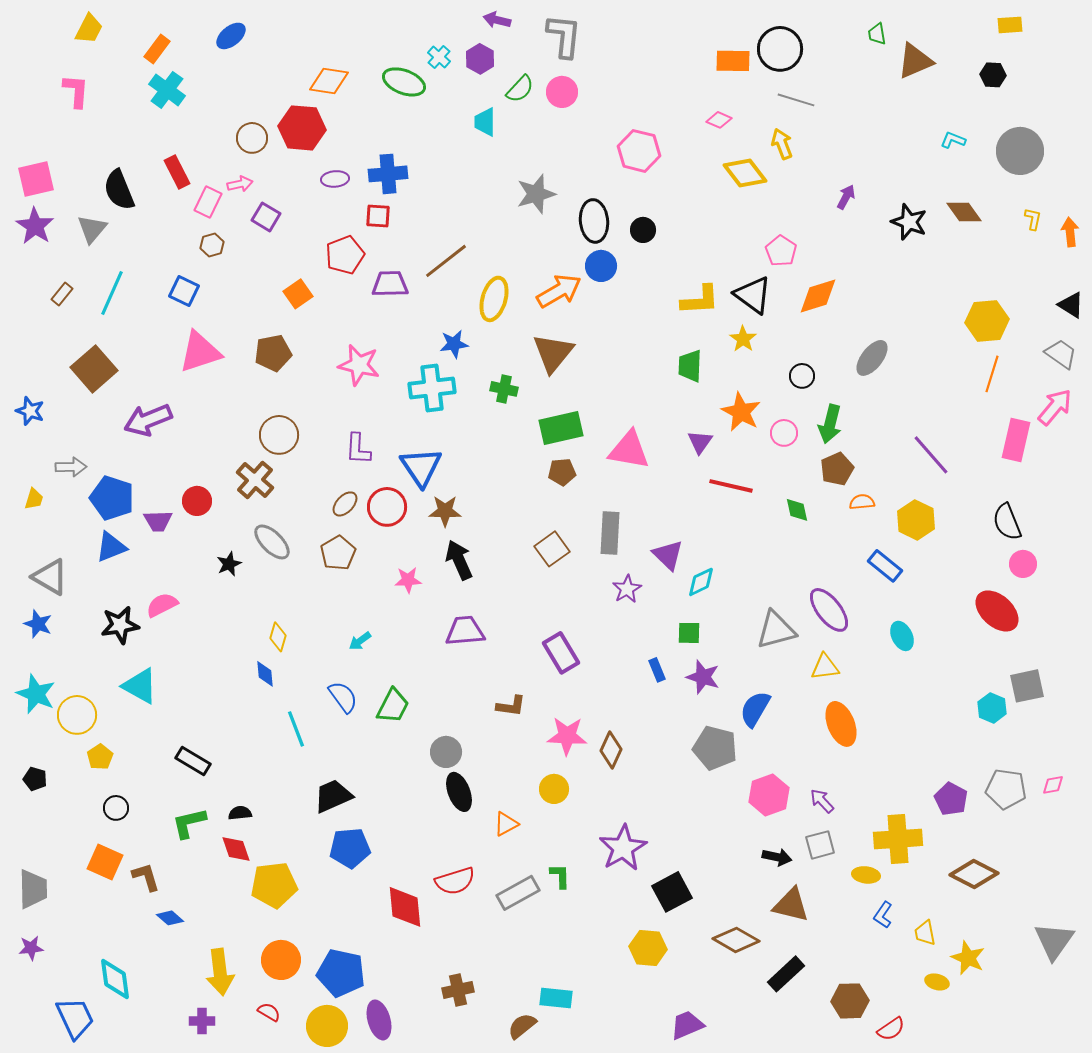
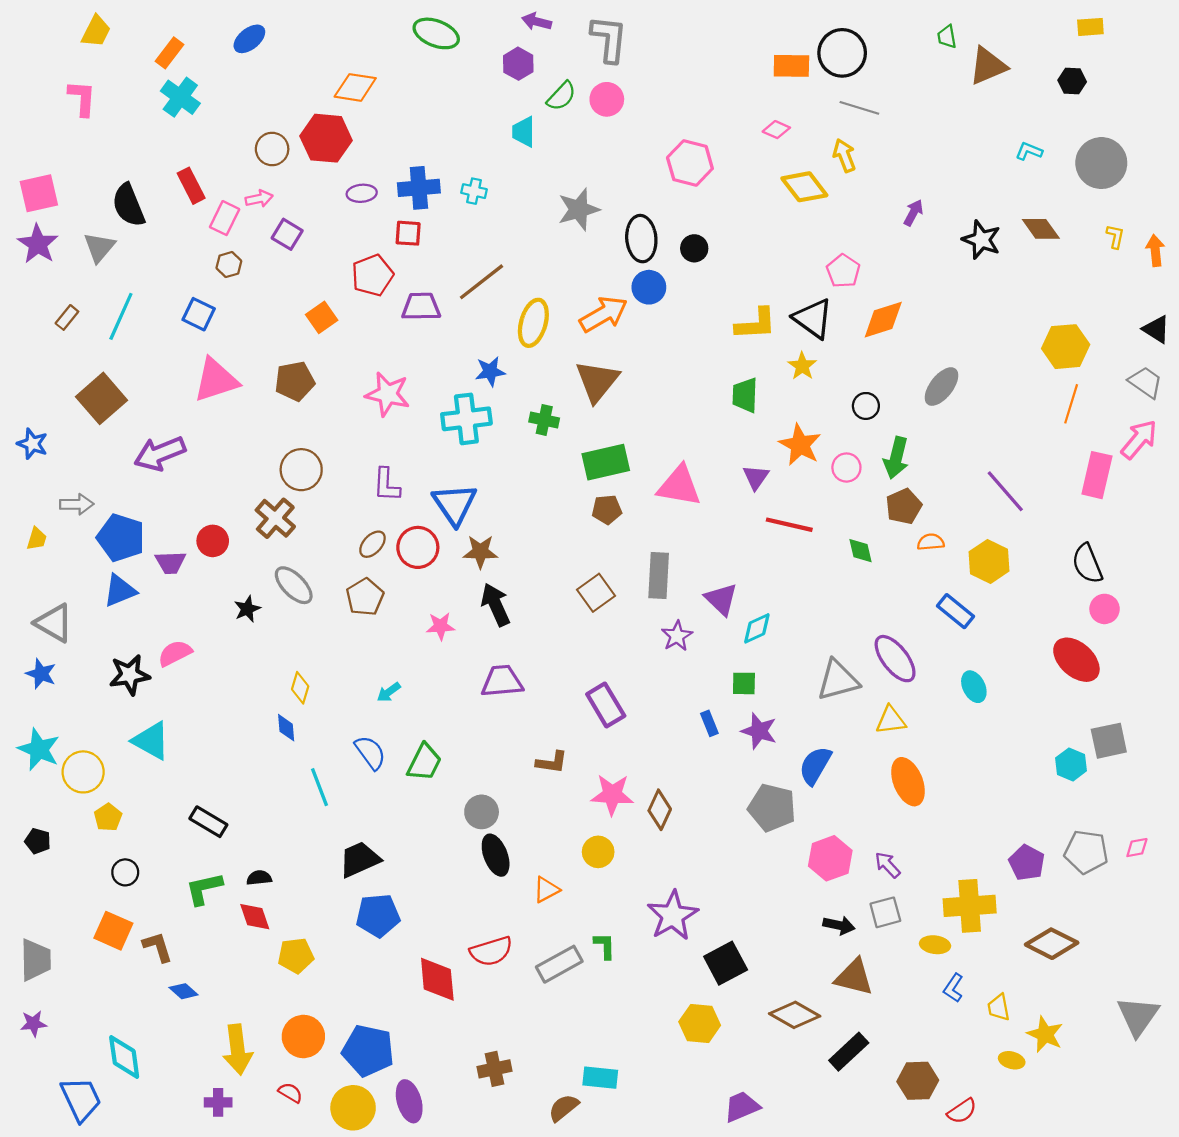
cyan cross: (439, 57) -> (474, 191), moved, turned -30
green ellipse: (404, 82) -> (436, 33), moved
yellow pentagon: (274, 885) -> (296, 956), size x0.7

